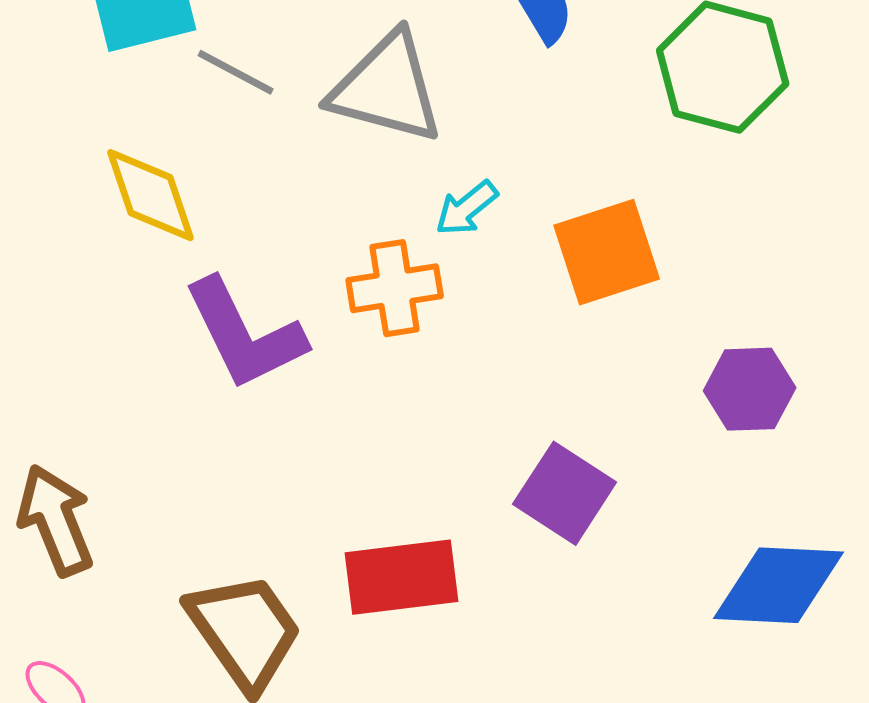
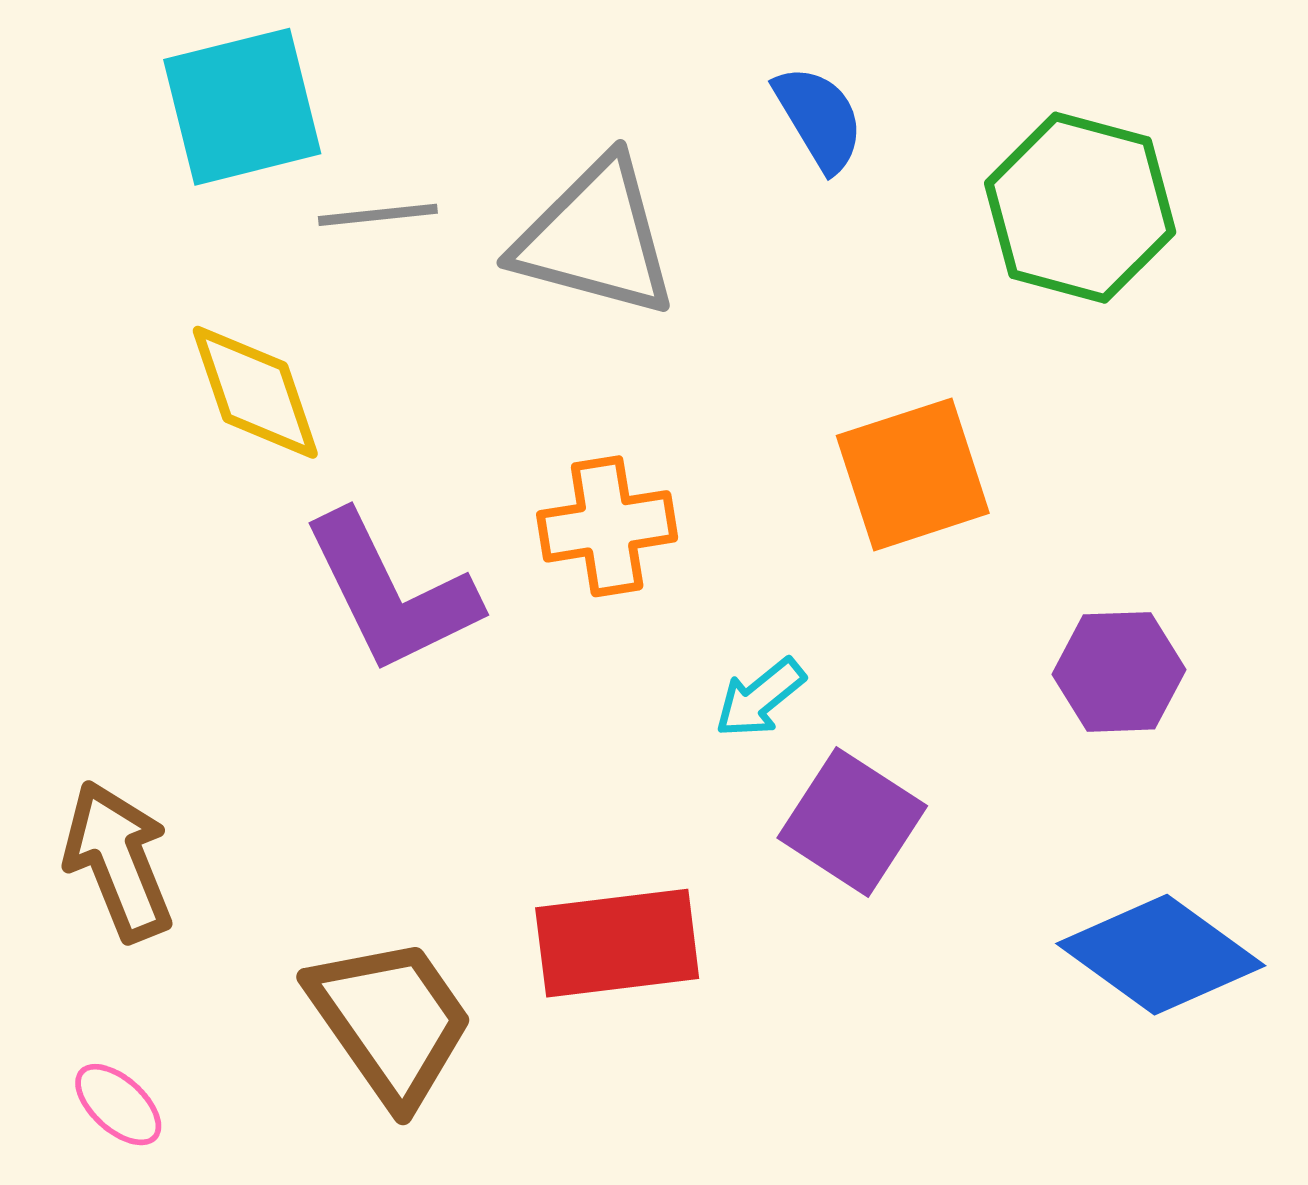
gray line: (236, 72) -> (378, 215), turned -34
cyan arrow: (467, 208) -> (760, 698), moved
blue diamond: (779, 585) -> (1161, 955), turned 33

